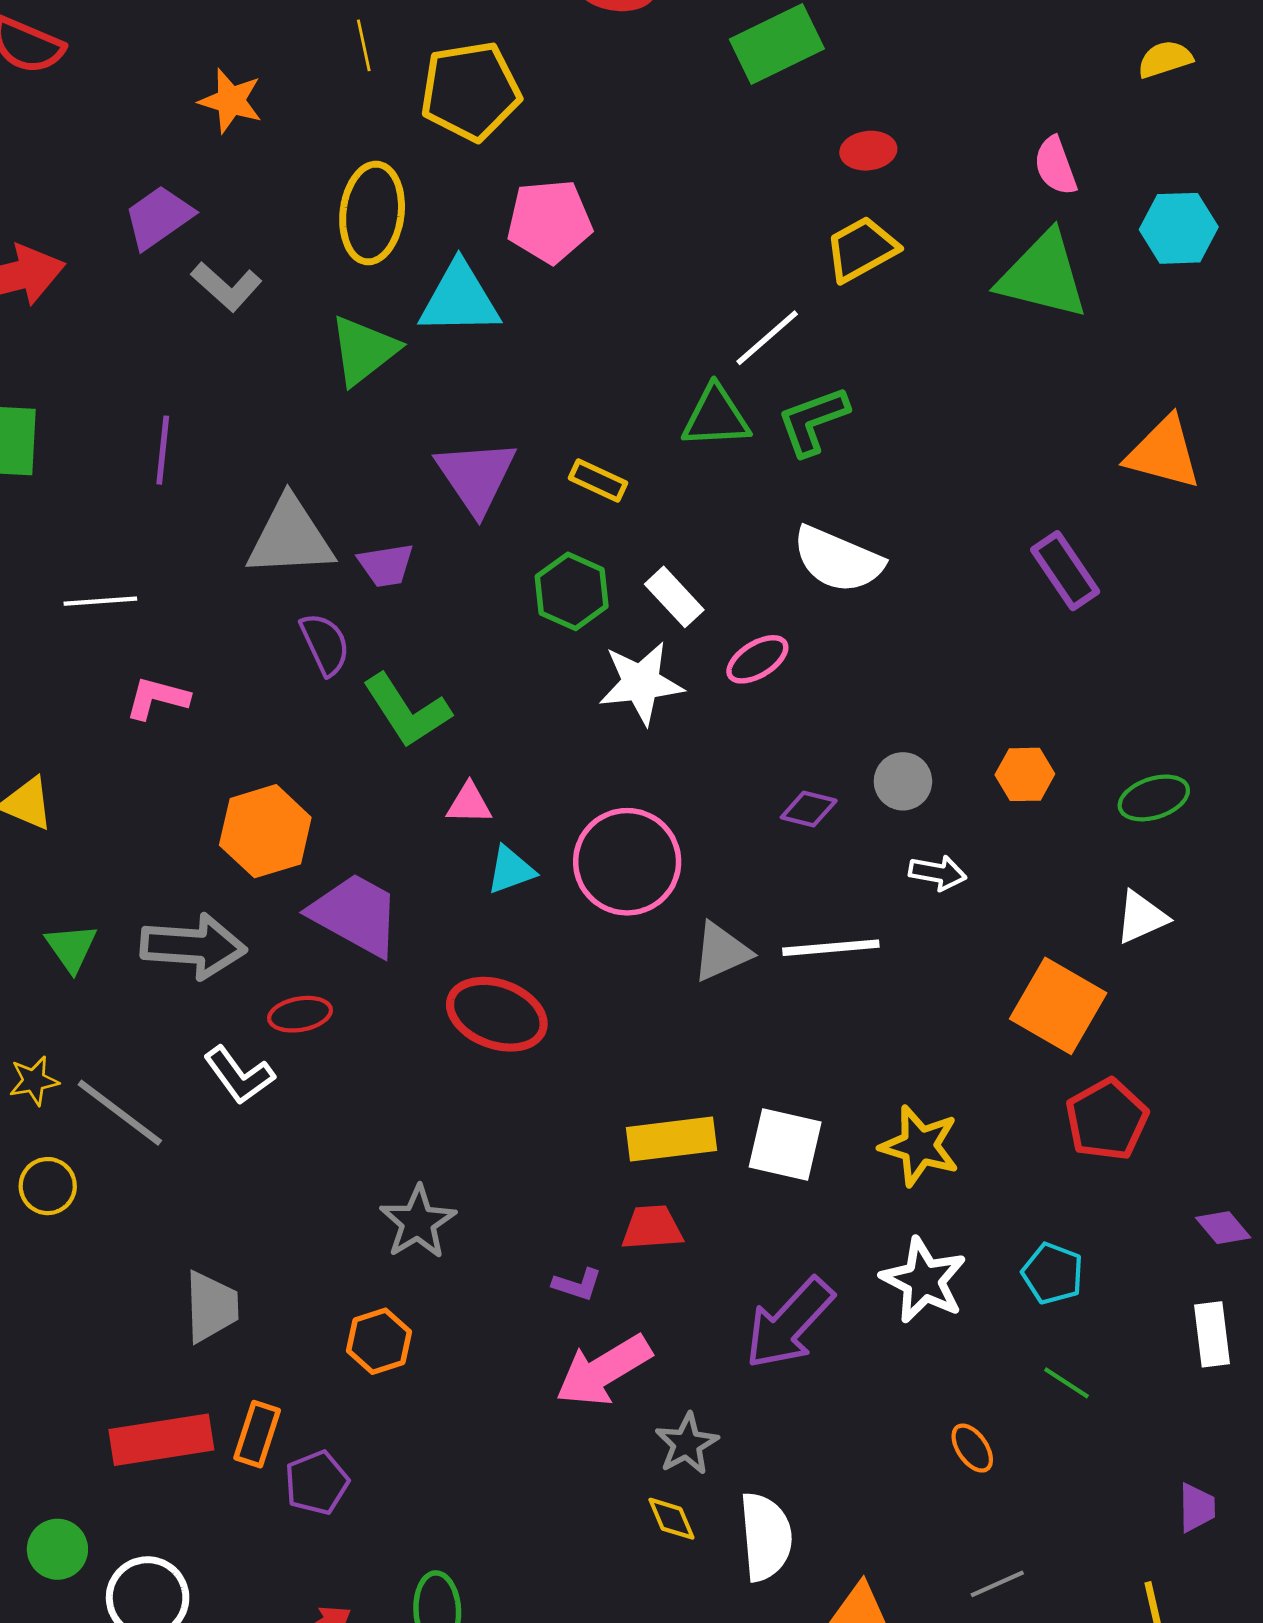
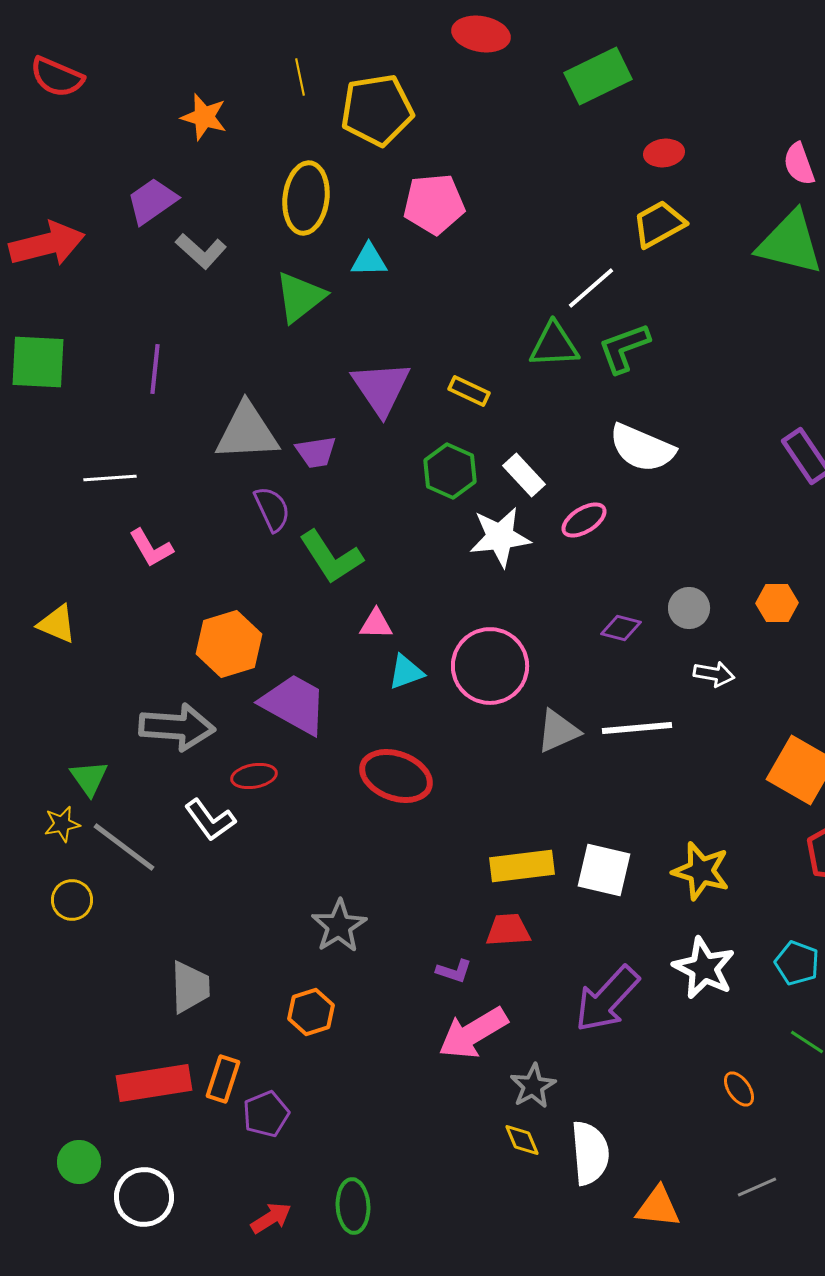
cyan triangle: (459, 299) -> (369, 260), size x0.6
pink L-shape: (157, 698) -> (151, 548), turned -135
green triangle: (71, 948) -> (89, 778), moved

